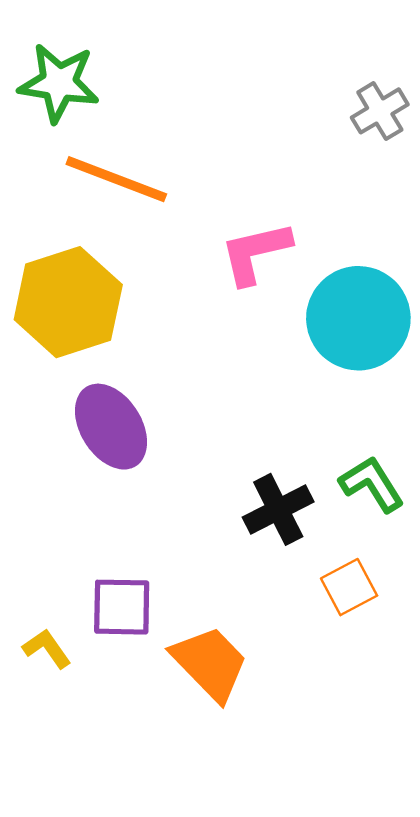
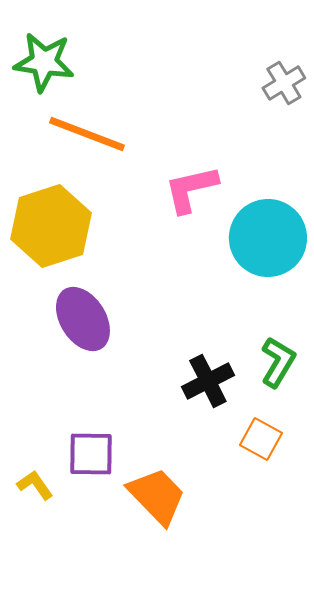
green L-shape: (372, 484) -> (278, 362), turned 63
orange square: (349, 587) -> (261, 439), turned -33

